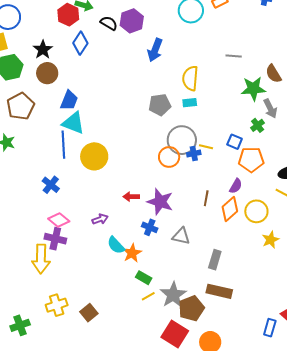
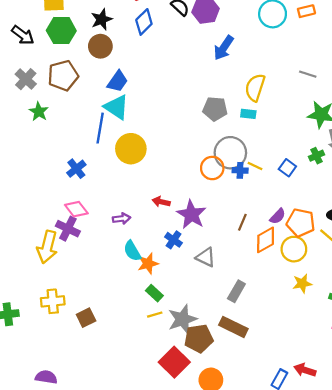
orange pentagon: (251, 160) -> (301, 223), moved

